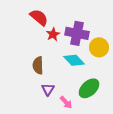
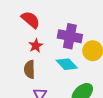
red star: (53, 34) -> (36, 46), moved

